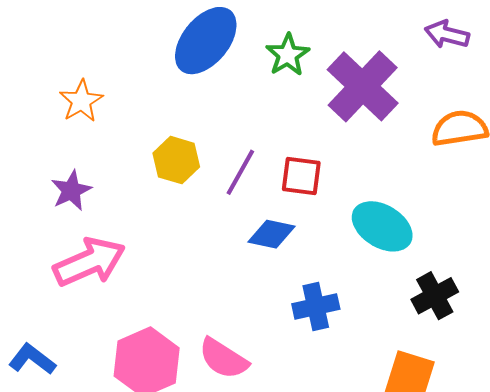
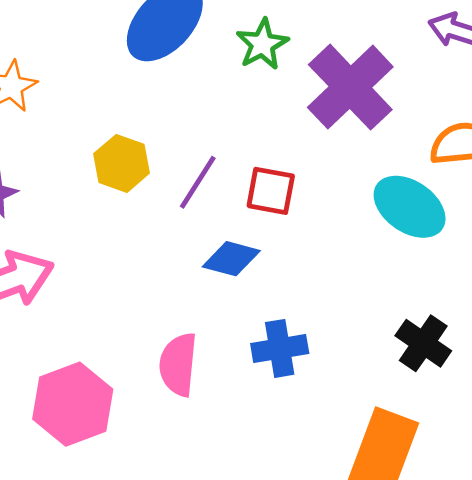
cyan ellipse: (382, 226) -> (410, 207), moved
black cross: (435, 296) -> (423, 343), turned -30
pink semicircle: (223, 359) -> (178, 364), moved, turned 60

